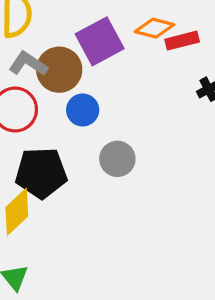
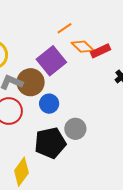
orange diamond: (154, 28) -> (83, 47), turned 40
black pentagon: (41, 173) -> (50, 143), moved

